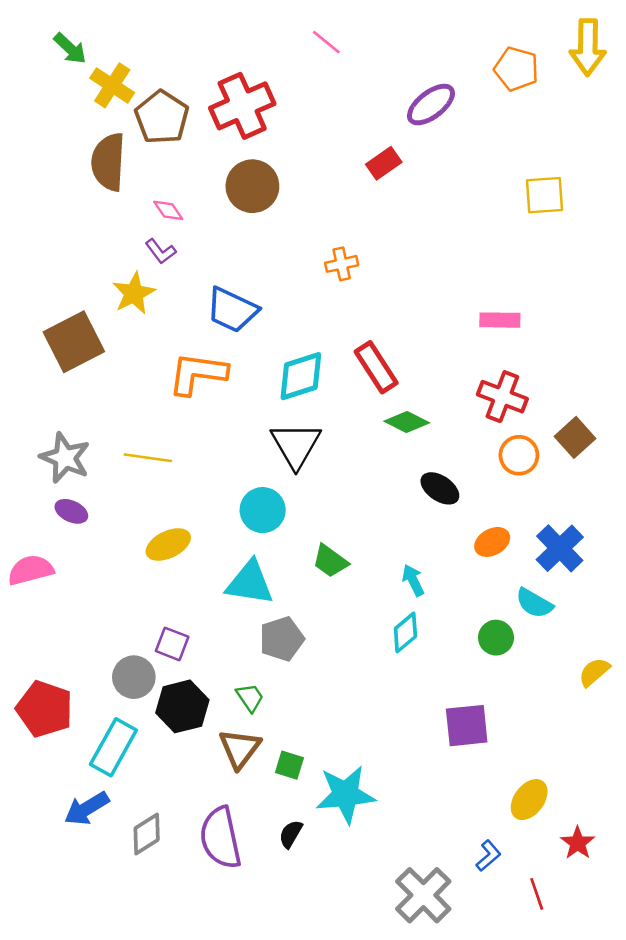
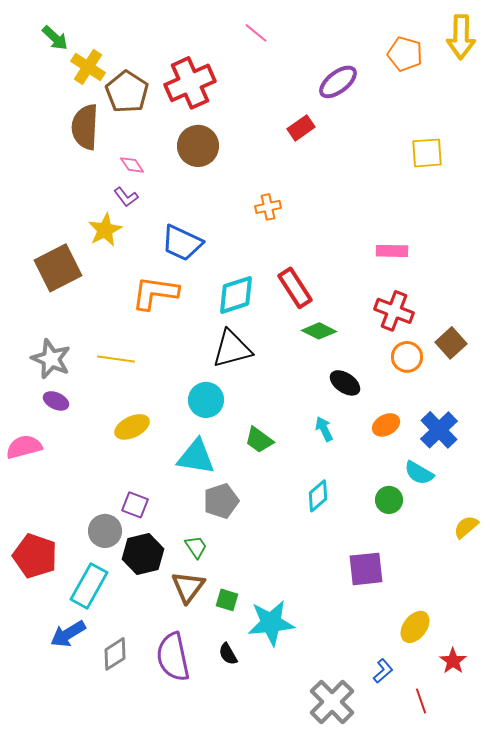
black triangle: (296, 445) -> (232, 349), turned 45
cyan arrow: (413, 580) -> (324, 429), moved
black semicircle: (291, 834) -> (228, 654), turned -60

